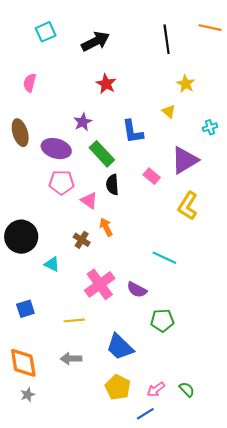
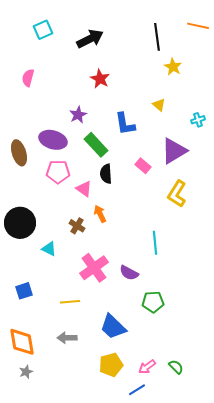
yellow star: (186, 84) -> (173, 67), moved
brown ellipse: (20, 133) -> (19, 153), moved
cyan line: (164, 258) -> (155, 243), turned 60
yellow pentagon: (118, 387) -> (111, 365), turned 30

